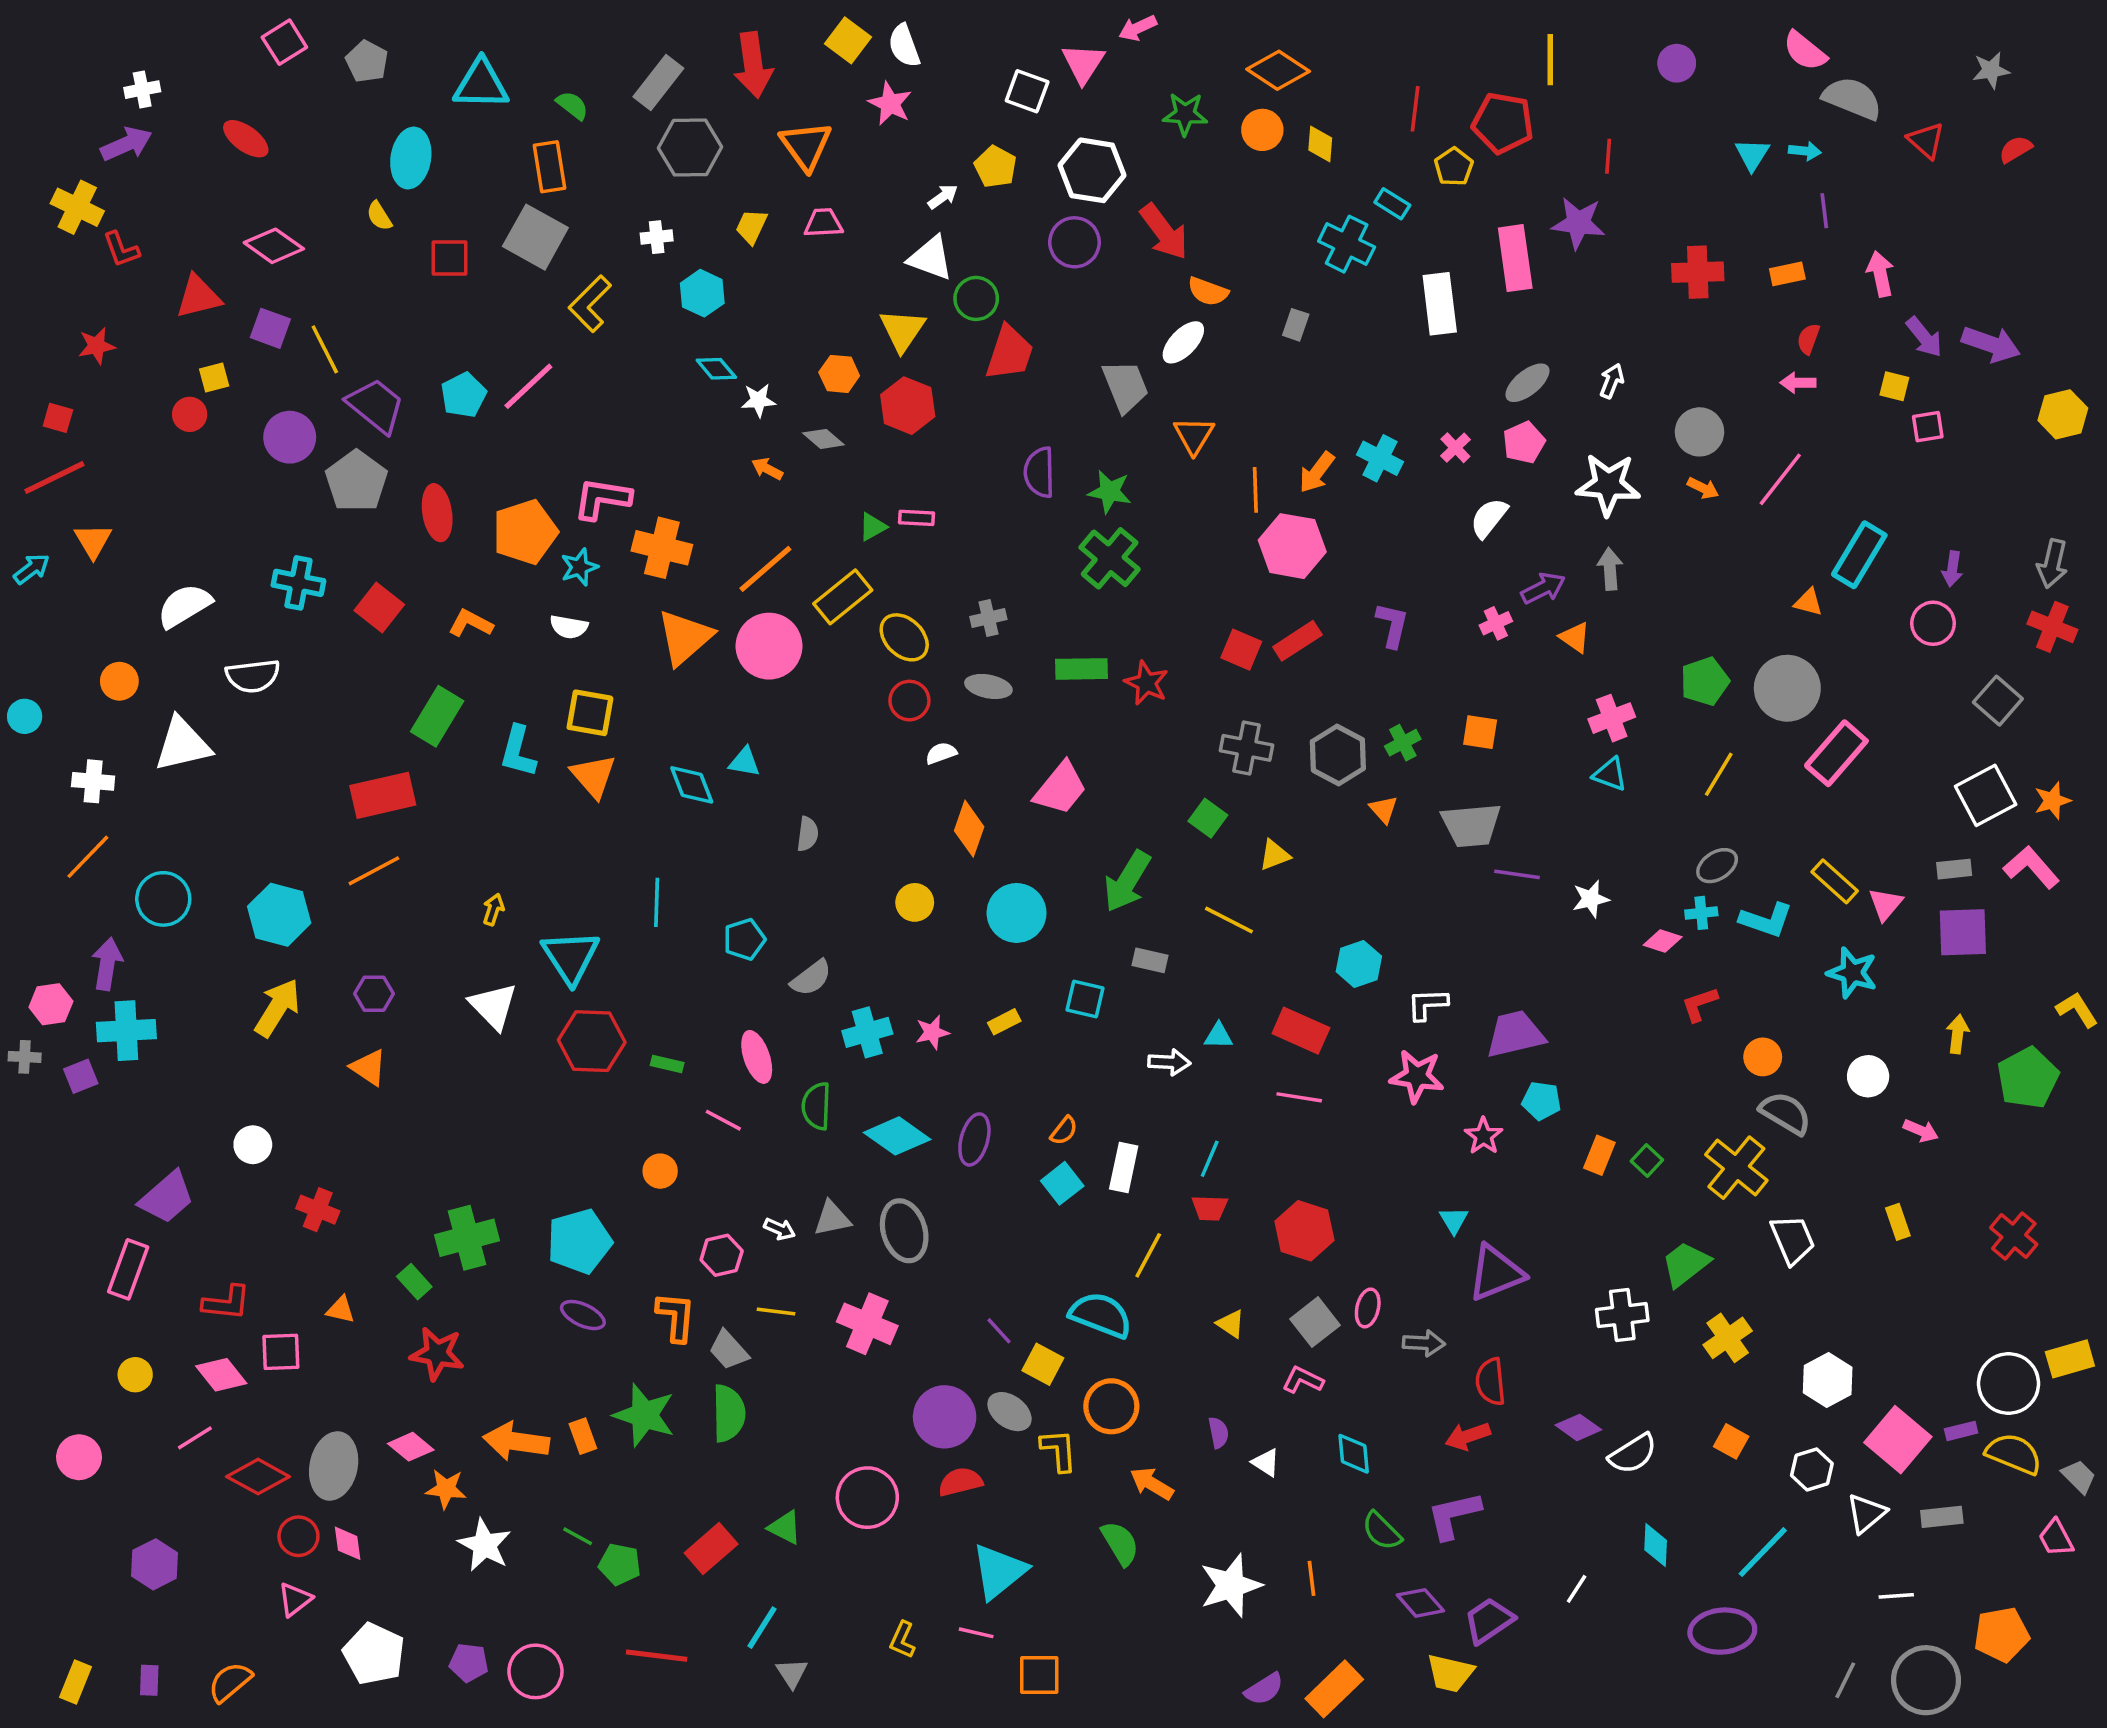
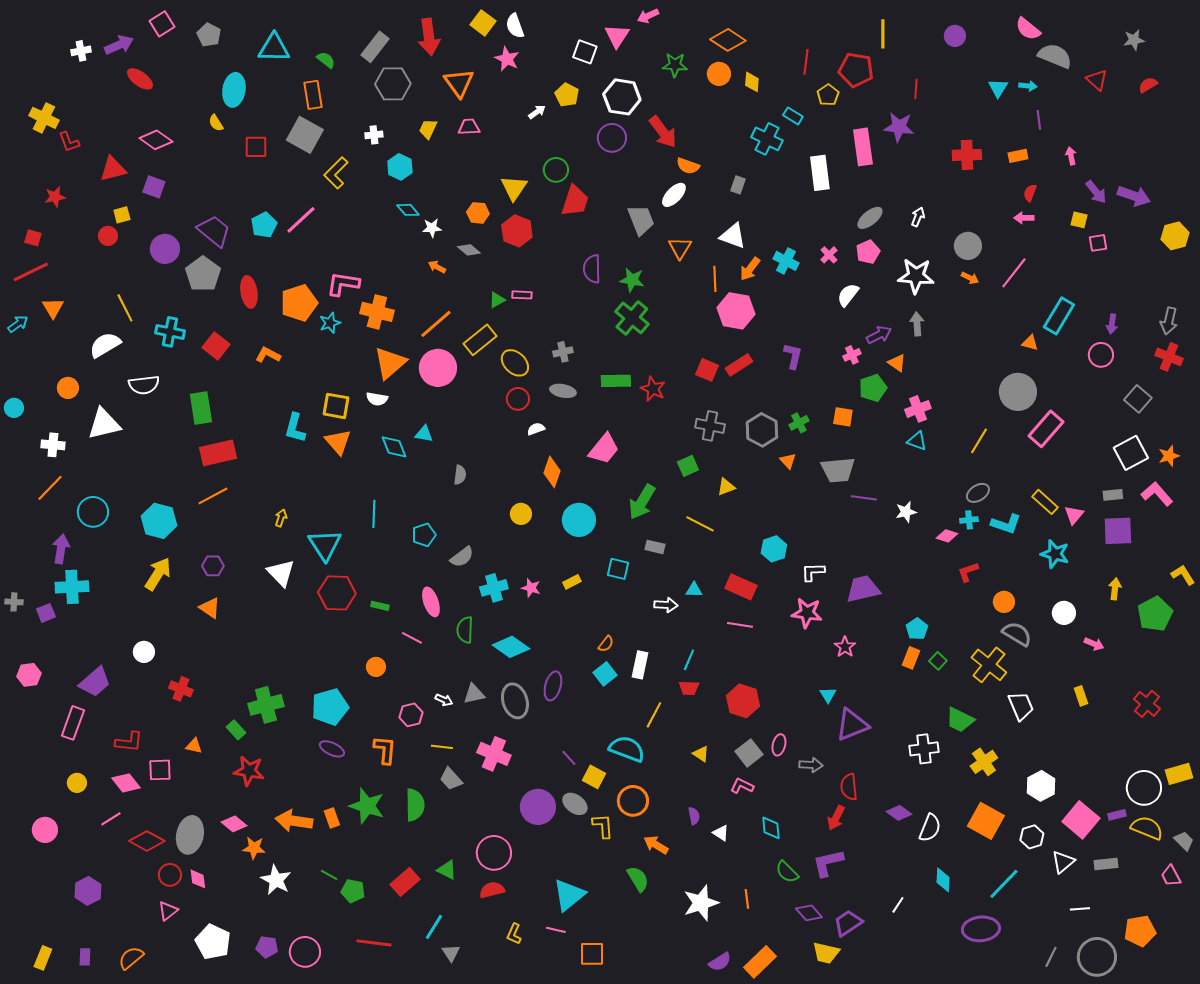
purple arrow: (126, 144) -> (119, 45), moved
white triangle: (931, 258) -> (733, 236), moved
pink arrow: (1880, 274) -> (1071, 156), size x0.7
yellow line: (325, 349) -> (125, 308), moved
white semicircle: (569, 627) -> (377, 399), moved
green pentagon: (1705, 681) -> (873, 388), moved
green rectangle: (437, 716) -> (201, 408), moved, turned -40
green square: (1208, 818) -> (688, 466), turned 30
pink hexagon: (51, 1004) -> (29, 675), moved
pink star: (932, 1032) -> (531, 588), turned 30
cyan pentagon: (1541, 1101) -> (917, 629), moved, turned 30
purple ellipse: (974, 1139) -> (553, 686), moved
green trapezoid: (1685, 1264) -> (960, 720), turned -116
gray trapezoid: (729, 1350) -> (451, 779), moved
red arrow: (1468, 1436) -> (836, 818), turned -45
orange square: (1731, 1441) -> (986, 821), size x1.8
white semicircle: (1633, 1454) -> (930, 828), turned -36
red semicircle: (960, 1482) -> (492, 890), moved

